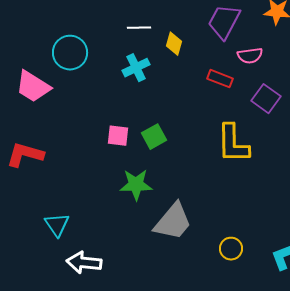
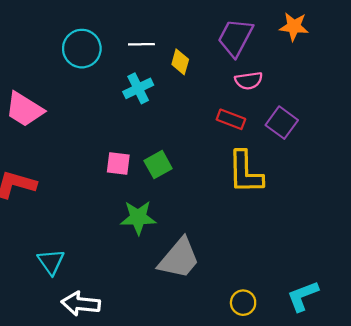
cyan circle: (70, 53) -> (82, 49), moved
pink semicircle: (250, 56) -> (249, 81), moved
red rectangle: (220, 79) -> (231, 119), moved
yellow circle: (231, 249) -> (243, 303), moved

